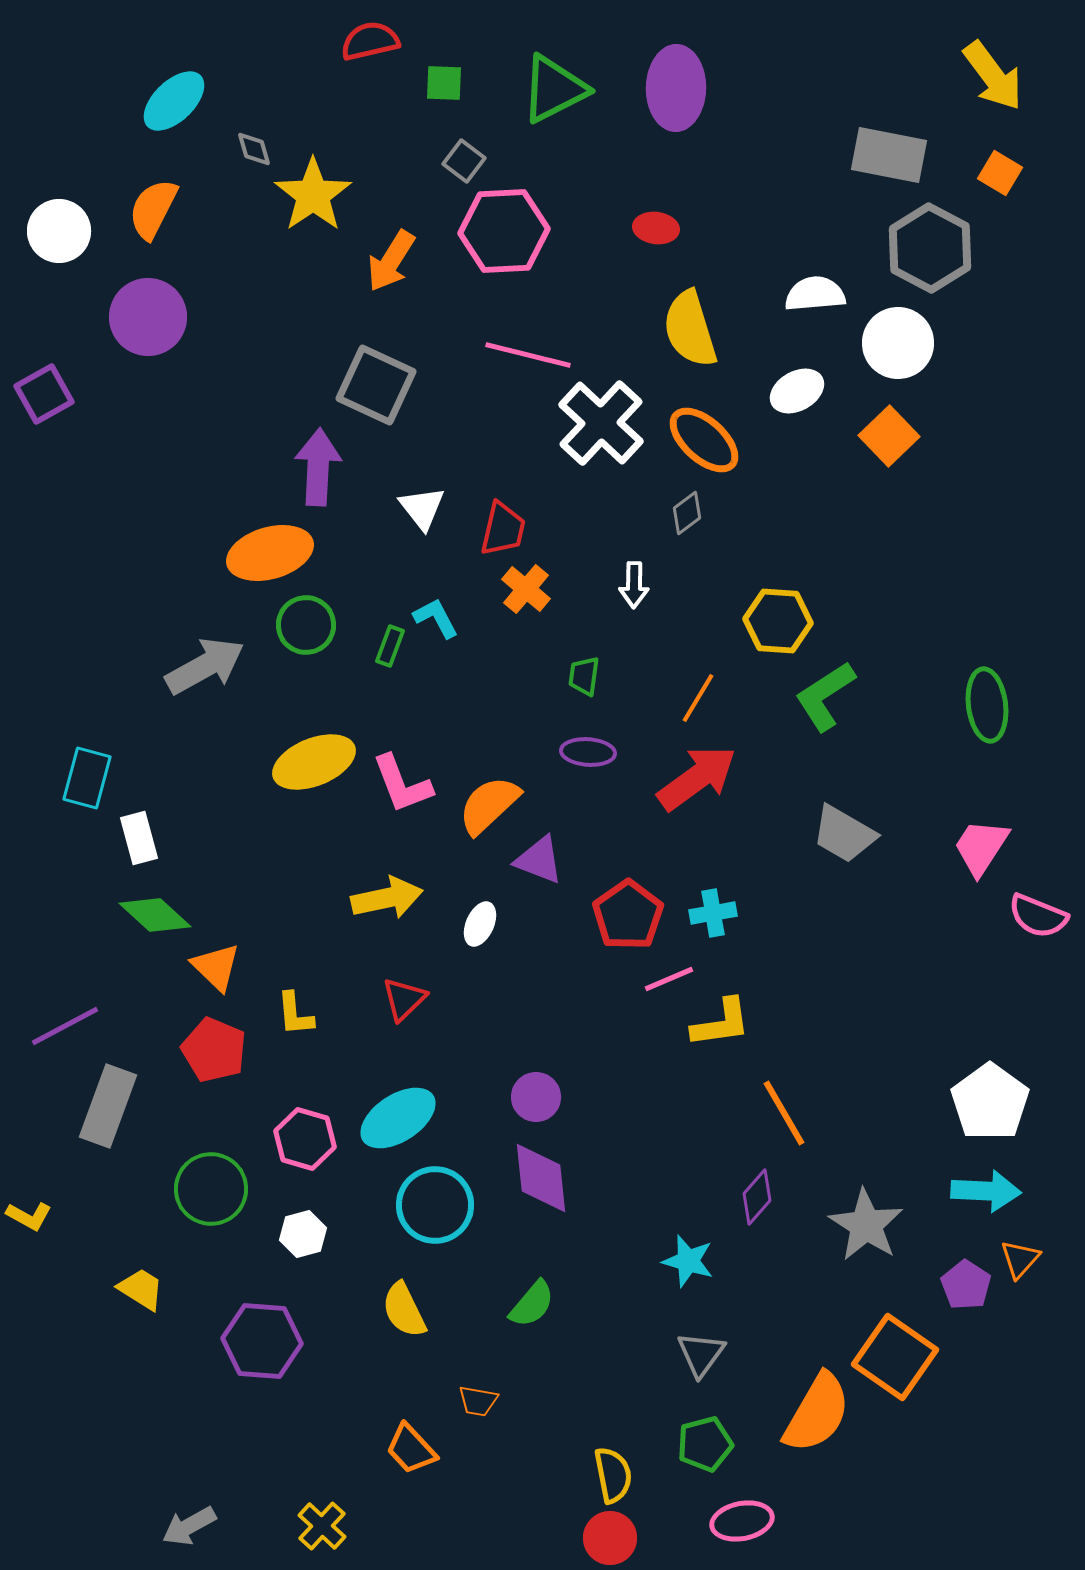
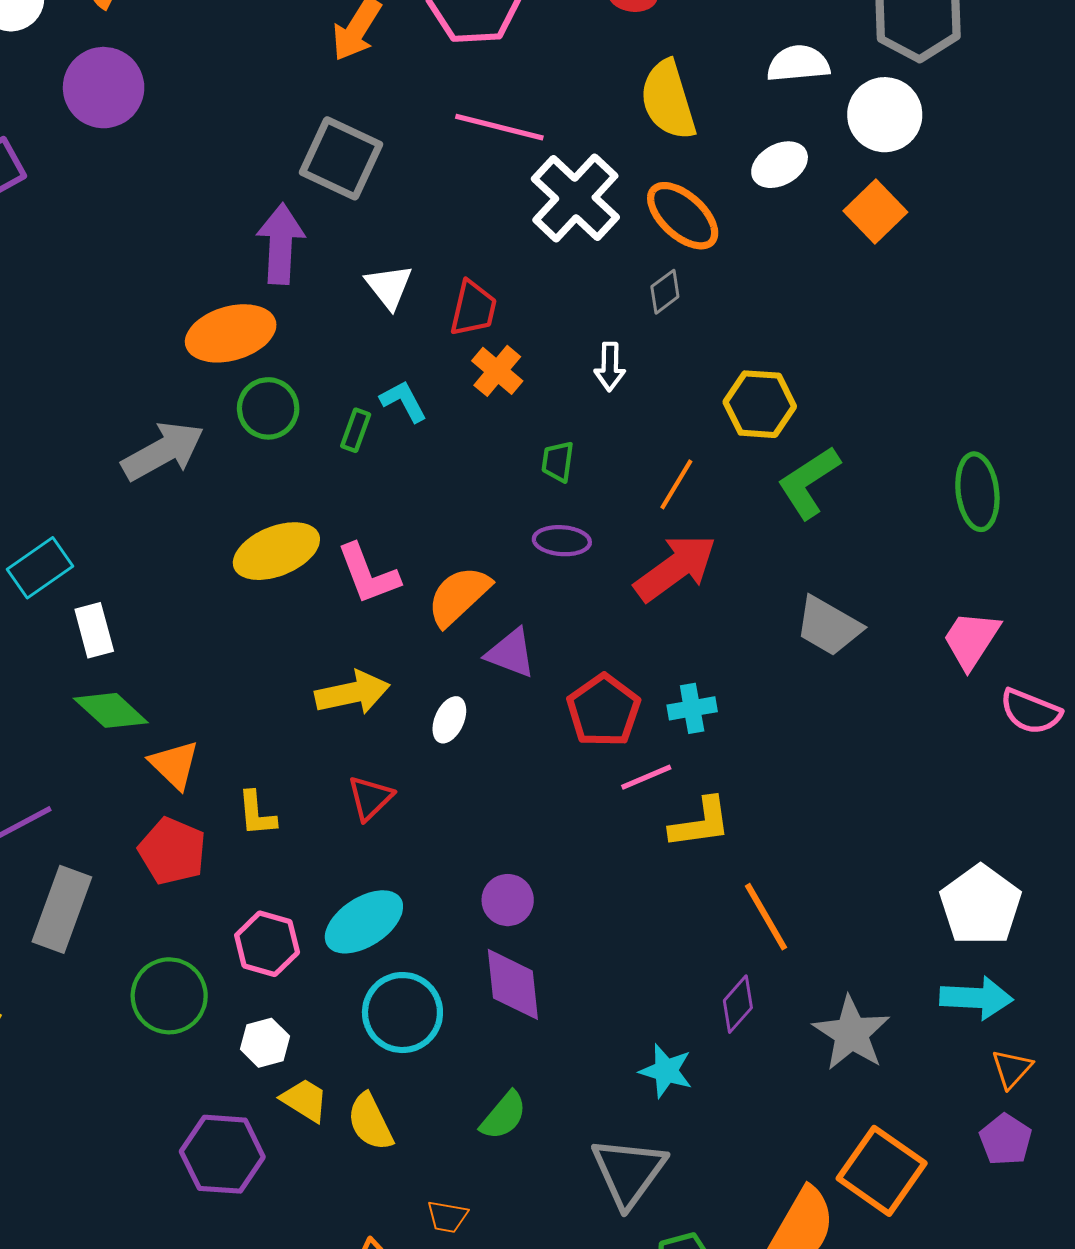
cyan rectangle: (87, 778) -> (40, 568), turned 40
purple pentagon: (966, 1285) -> (1006, 1140), moved
yellow trapezoid: (141, 1289) -> (305, 1100), moved
gray triangle: (701, 1354) -> (629, 1172), moved, size x1.5

